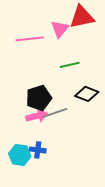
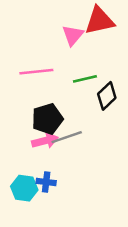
pink line: (30, 39) -> (36, 72), moved
black diamond: (87, 94) -> (107, 96), moved, turned -65

